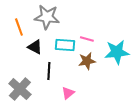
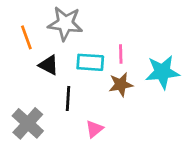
pink line: (87, 39) -> (121, 54), turned 72

